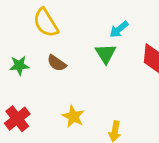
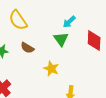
yellow star: (73, 116) -> (51, 69), moved

